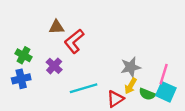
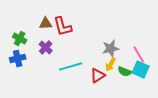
brown triangle: (56, 27) -> (46, 23), moved
red L-shape: (74, 41) -> (63, 26), turned -65
pink line: (164, 74) -> (139, 54), turned -48

